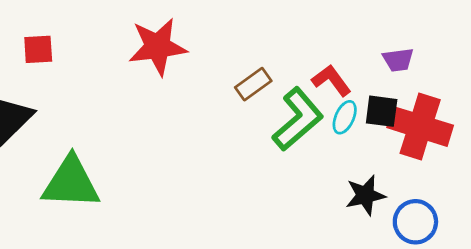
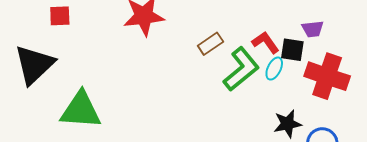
black square: (382, 111) -> (292, 50), moved

